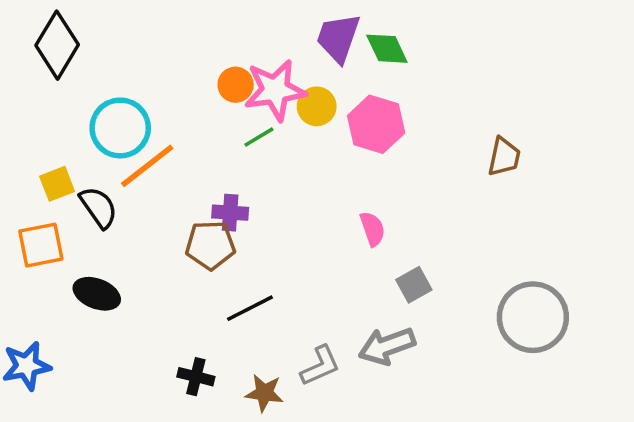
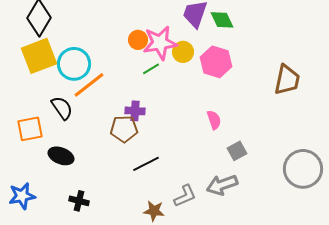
brown trapezoid: (504, 157) -> (287, 80), size x1.4
yellow square: (57, 184) -> (39, 56), moved, size x1.8
black cross: (196, 377) -> (79, 201), moved

